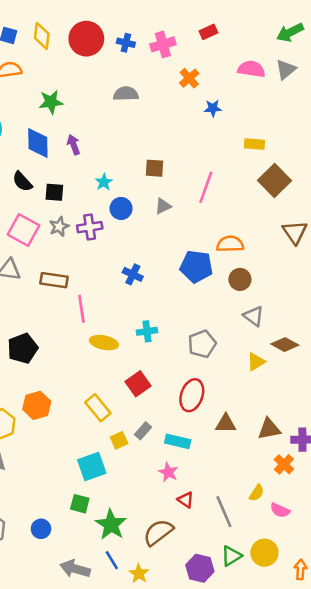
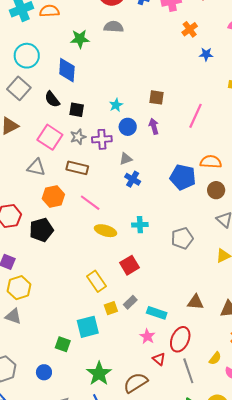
gray semicircle: (126, 94) -> (114, 27), moved
purple arrow: (74, 145) -> (154, 126), moved
gray triangle: (163, 206) -> (126, 159), moved
brown rectangle: (54, 280) -> (77, 168), moved
pink line: (81, 309) -> (90, 203), turned -50
red ellipse: (192, 395) -> (180, 339), moved
orange hexagon: (37, 405) -> (53, 197), moved
green square: (80, 504) -> (63, 344), moved

